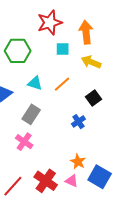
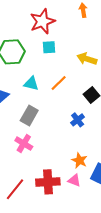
orange arrow: (86, 32) -> (83, 10), moved, size x0.6
cyan square: (63, 49) -> (49, 47), moved
red cross: (46, 181) -> (48, 182), turned -35

